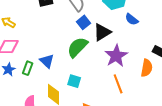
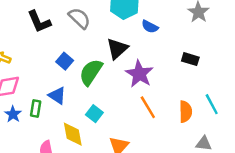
blue square: (83, 22) -> (65, 61), moved
orange semicircle: (147, 68) -> (186, 112), moved
cyan square: (74, 81) -> (94, 114), turned 32

